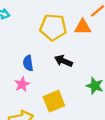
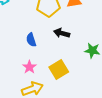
pink star: (22, 84) -> (29, 67), moved

